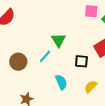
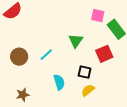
green triangle: (59, 40) -> (76, 41), moved
black square: (81, 61) -> (85, 72), moved

